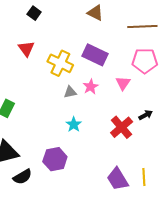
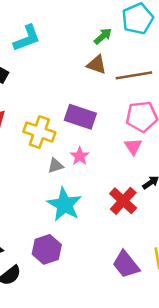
brown triangle: (95, 13) -> (97, 65), moved
pink triangle: (123, 83) -> (133, 146), moved
cyan star: (74, 124) -> (64, 205), size x1.8

